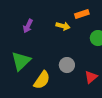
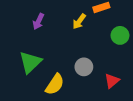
yellow arrow: (63, 26) -> (79, 21), turned 112

